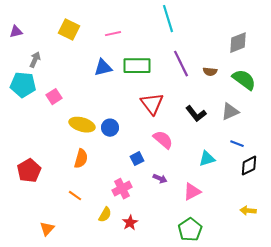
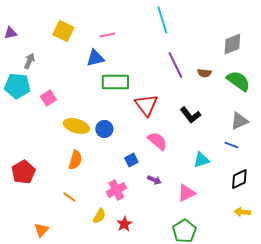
green rectangle: (137, 66) -> (115, 82), moved
blue triangle: (103, 68) -> (95, 58), moved
gray triangle: (230, 112) -> (239, 121), moved
black diamond: (249, 166) -> (239, 179), moved

